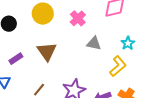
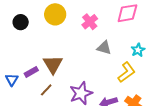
brown triangle: (47, 52) -> (53, 64), moved
purple rectangle: (16, 59) -> (31, 72), moved

